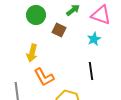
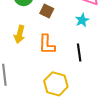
orange L-shape: (44, 77) -> (47, 44), moved, turned 30

